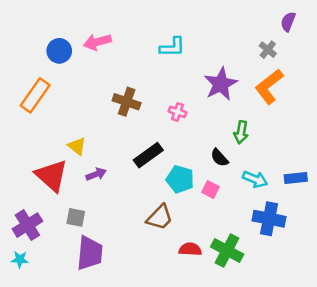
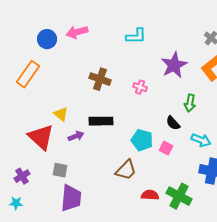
black rectangle: (148, 155) -> (101, 121), moved, turned 35
purple cross: (27, 225) -> (22, 176), size x0.7

